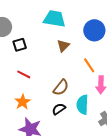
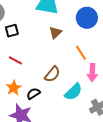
cyan semicircle: (82, 105) -> (73, 92), turned -138
black semicircle: (59, 109) -> (33, 94), moved

